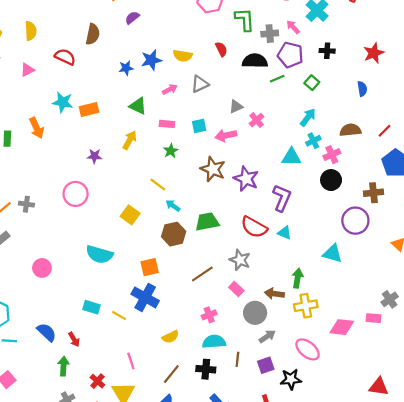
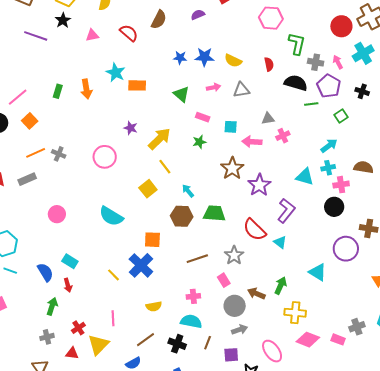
yellow arrow: (130, 140) -> (159, 139), moved, size x1.4
yellow line: (158, 185) -> (165, 167), moved
yellow cross: (306, 306) -> (295, 313), moved
cyan rectangle: (91, 307) -> (70, 261), moved

